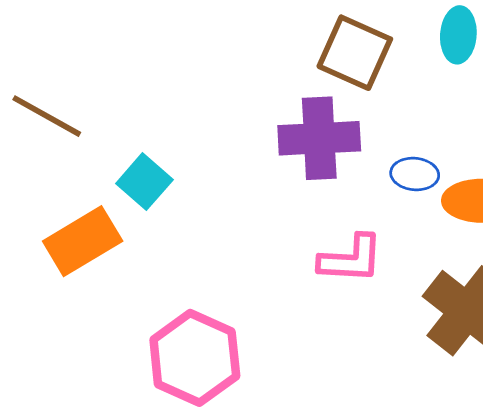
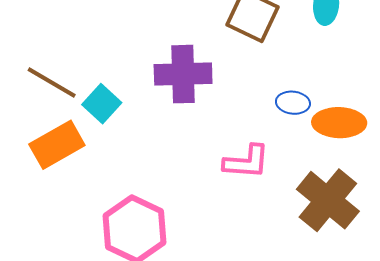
brown line: (47, 116) -> (52, 83), moved
purple cross: (319, 138) -> (183, 74), moved

